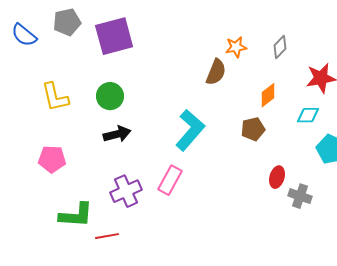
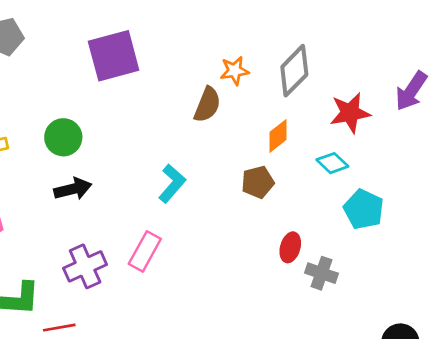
purple square: (114, 36) -> (114, 56), moved
gray diamond: (280, 47) -> (294, 71), size x1.6
cyan diamond: (308, 115) -> (332, 163), turned 45
cyan L-shape: (190, 130) -> (172, 183), size x0.7

